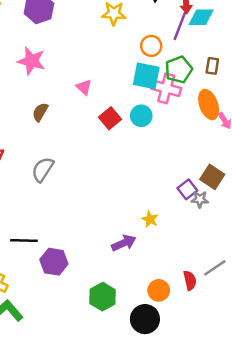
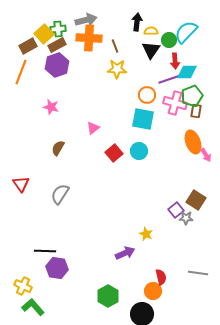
purple line: (180, 26) -> (170, 79), turned 50
pink star: (31, 61) -> (51, 107), size x0.7
green pentagon: (179, 70) -> (192, 96), moved
pink triangle: (84, 87) -> (93, 128), turned 40
pink cross: (166, 88) -> (175, 103), moved
purple hexagon: (54, 262) -> (57, 268), moved
gray line: (215, 268) -> (198, 273), turned 42
red semicircle: (190, 280) -> (161, 277), moved

